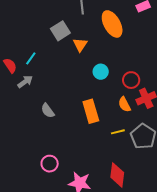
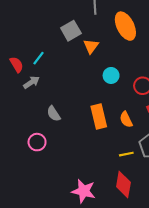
orange semicircle: (124, 104) -> (126, 119), moved
yellow line: (118, 132) -> (126, 154), moved
pink circle: (50, 164) -> (37, 142), moved

